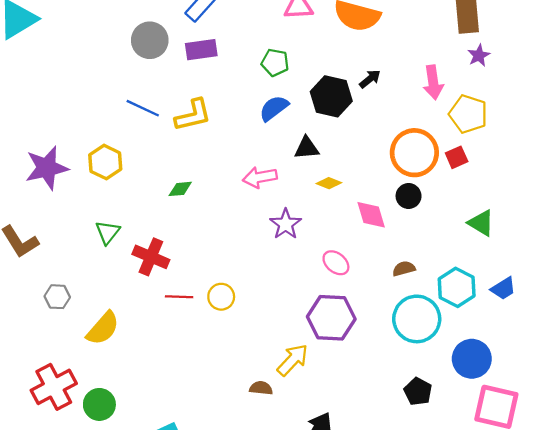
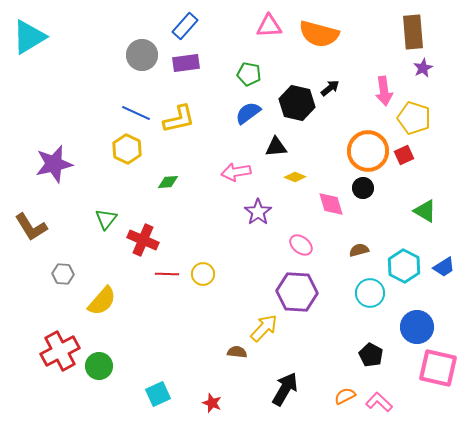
yellow hexagon: (105, 162) -> (127, 149), moved
cyan circle: (417, 319) -> (370, 293), size x0.7

